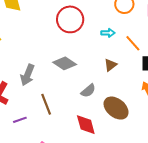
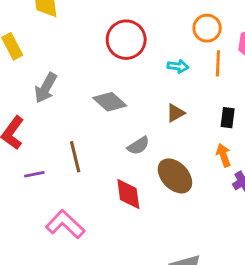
orange line: (133, 43) -> (218, 63), moved, turned 36
gray arrow: (27, 75) -> (46, 88), moved

